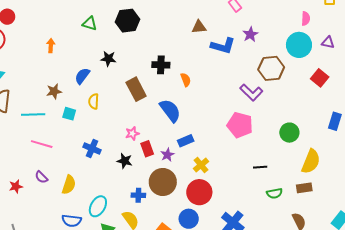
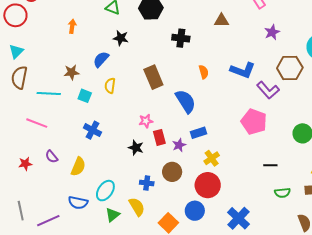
blue L-shape: (223, 46) -> (243, 70), moved
black star: (108, 59) -> (121, 38), moved
black cross: (161, 65) -> (181, 38), moved
pink line: (42, 144) -> (37, 123), moved
blue cross: (92, 149) -> (93, 130), moved
brown circle: (163, 182) -> (172, 172), size x0.7

